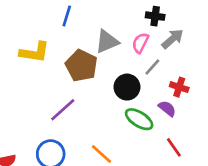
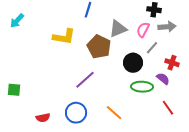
gray arrow: (173, 39) -> (167, 27), turned 36
green ellipse: (139, 119) -> (142, 87), turned -30

